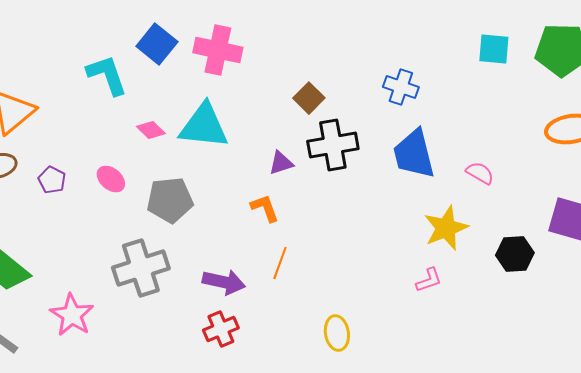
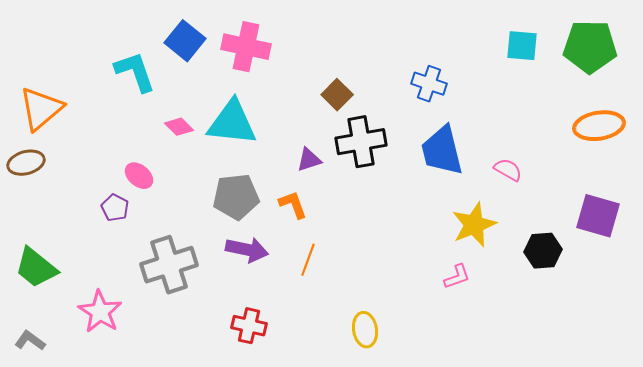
purple pentagon: (52, 180) -> (115, 208), moved
gray pentagon: (170, 200) -> (236, 197), moved
purple arrow: (224, 282) -> (247, 250), moved
red cross: (221, 329) -> (249, 326), turned 36

